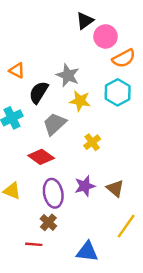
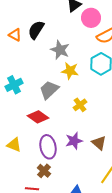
orange triangle: (17, 70) -> (15, 35), moved
black semicircle: (39, 92) -> (36, 30), moved

